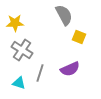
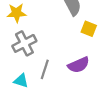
gray cross: (22, 50) -> (24, 43), turned 30

